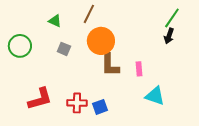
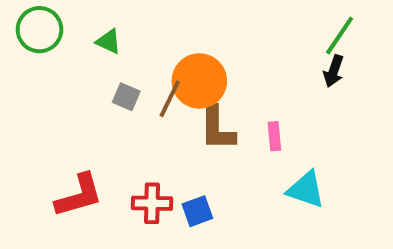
brown line: (89, 14) -> (170, 99), moved
green circle: (20, 46) -> (39, 30), moved

